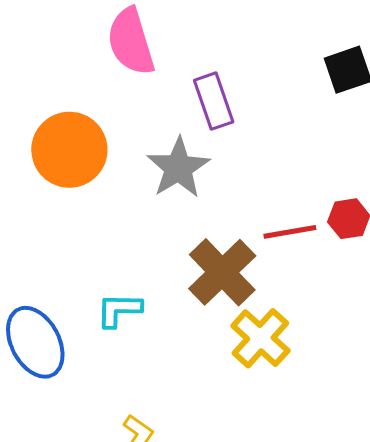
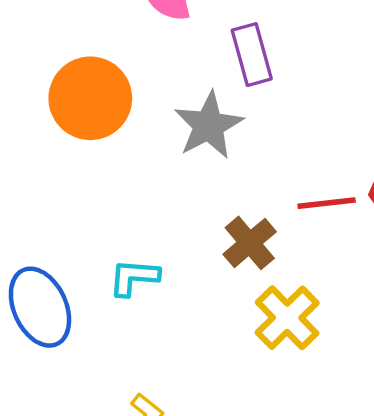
brown cross: (222, 272) -> (250, 243), size x0.7

